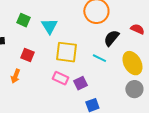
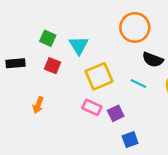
black semicircle: (111, 38) -> (153, 60), turned -108
yellow square: (66, 52) -> (99, 76), turned -30
red square: (27, 55) -> (52, 66), moved

